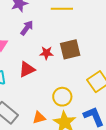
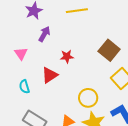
brown square: (70, 49) -> (109, 50), moved, turned -30

